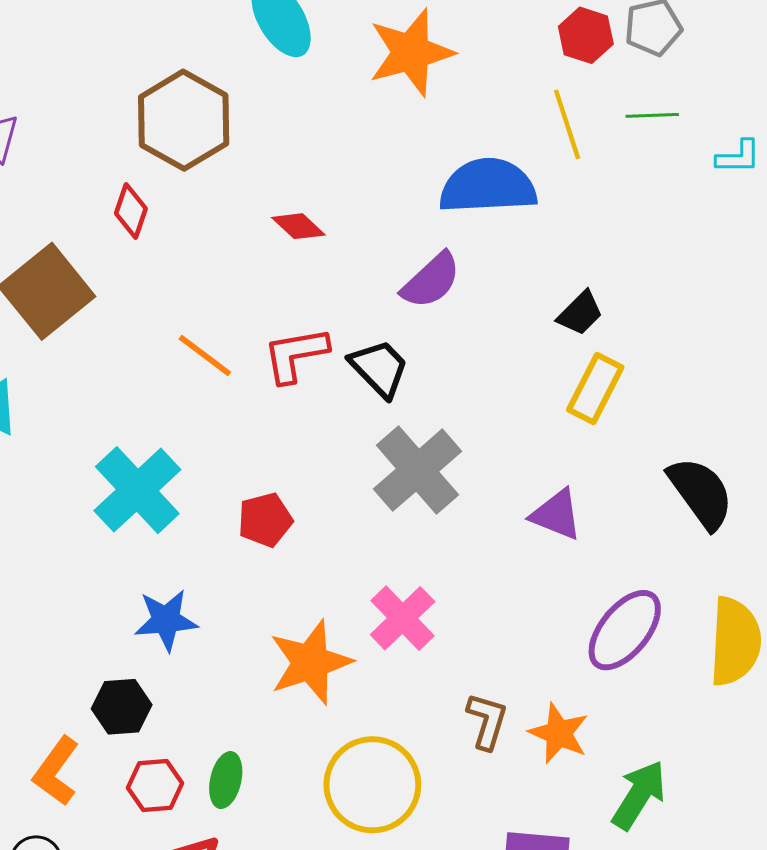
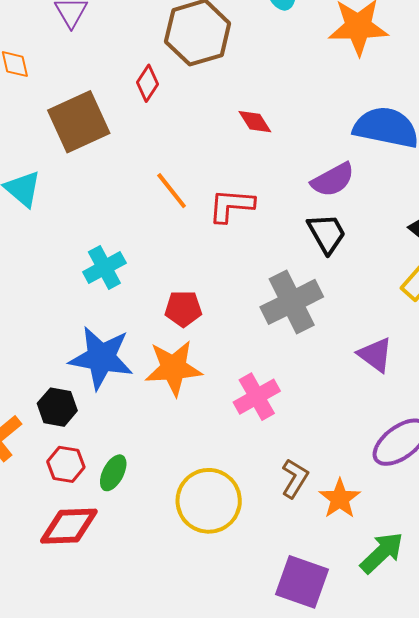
black trapezoid: (379, 368) -> (327, 233), moved
cyan cross: (137, 490) -> (104, 268), size x0.7
blue star: (166, 620) -> (101, 358), size x1.5
orange star: (310, 662) -> (173, 368), moved

